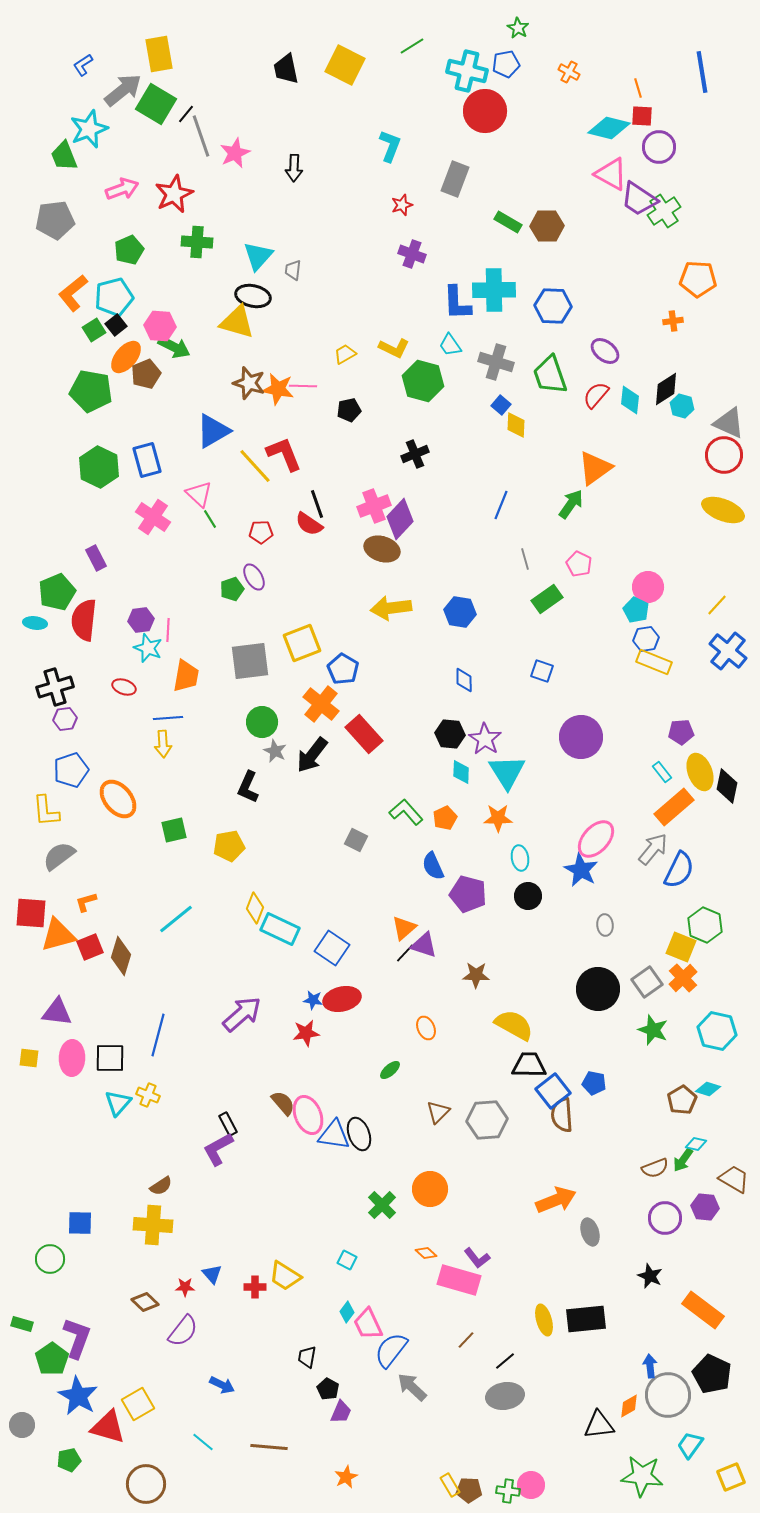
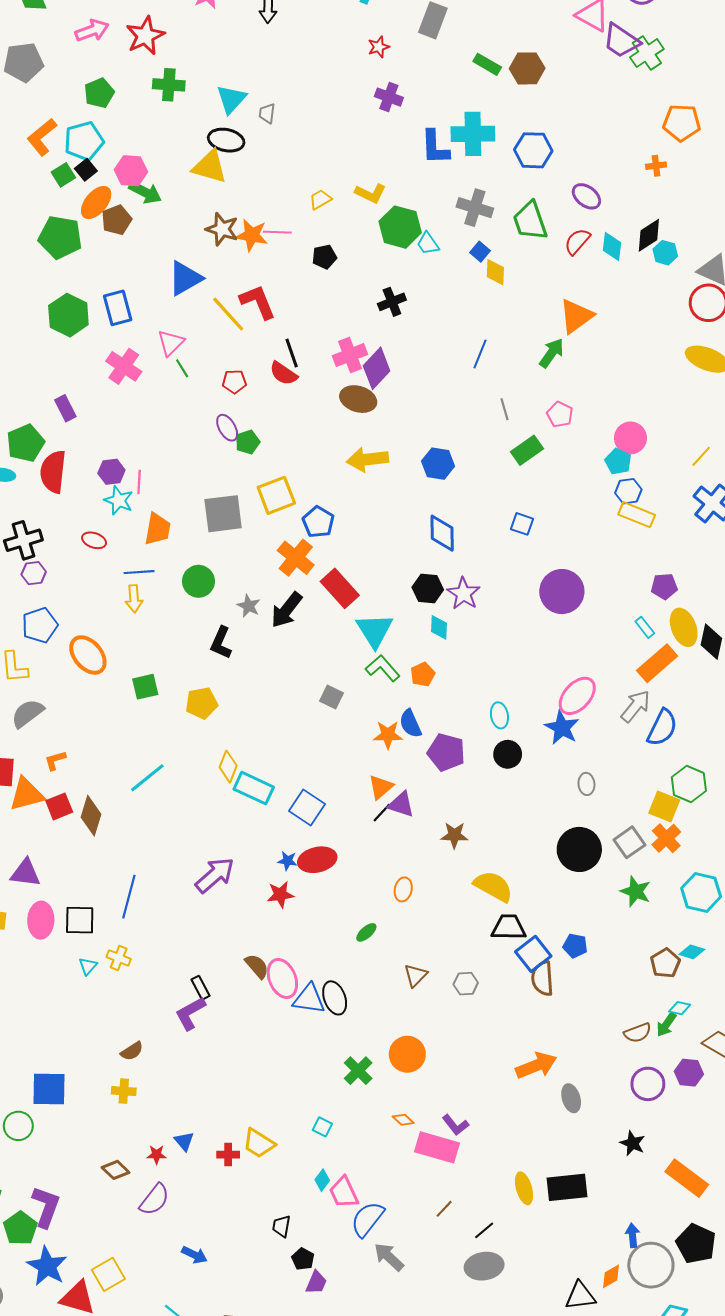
cyan trapezoid: (450, 345) -> (428, 243), moved
pink triangle: (199, 494) -> (171, 343), turned 32
green pentagon: (232, 589) -> (248, 442), moved
blue diamond: (464, 680) -> (442, 533), size x1.5
green circle: (262, 722) -> (198, 581), moved
cyan triangle: (507, 772) -> (375, 630), moved
orange star: (498, 818) -> (388, 735), moved
orange ellipse: (426, 1028) -> (403, 889), turned 35
cyan triangle: (118, 1103) -> (88, 966), size x0.7
gray hexagon: (487, 1120) -> (466, 984), size x0.6
blue square: (80, 1223) -> (49, 1089), size x1.4
yellow cross: (153, 1225) -> (124, 1091), size x0.6

